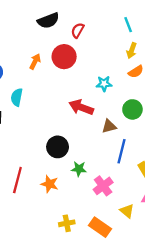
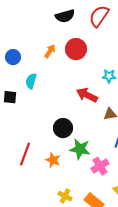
red semicircle: (78, 30) -> (99, 16), moved, size x1.6
green star: (79, 169) -> (80, 149), size x1.5
yellow cross: (67, 223) -> (65, 196), turned 32

